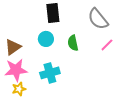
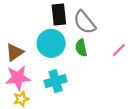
gray semicircle: (98, 19) -> (84, 22), moved
cyan circle: (46, 39) -> (51, 43), size x1.6

